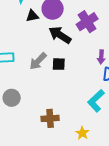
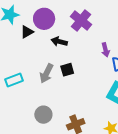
black arrow: (60, 35) -> (59, 42), size x0.7
gray circle: (12, 98) -> (43, 115), moved

